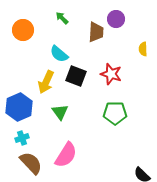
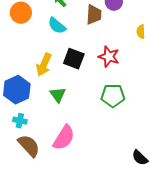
cyan semicircle: (59, 54) -> (57, 26), moved
cyan cross: (22, 138) -> (20, 121), turned 32

